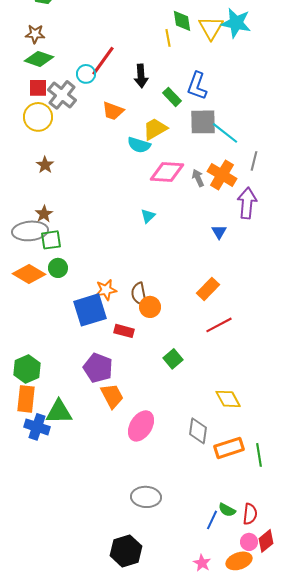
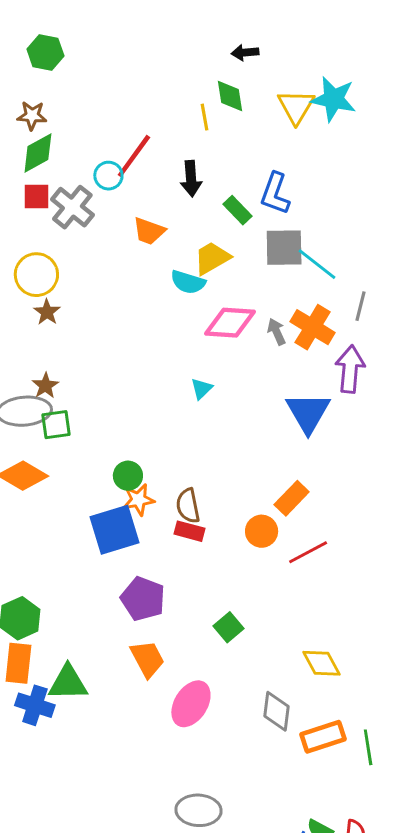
green diamond: (182, 21) -> (230, 96), moved
yellow line: (168, 38) -> (204, 117), moved
green diamond: (39, 59) -> (38, 153), turned -48
yellow circle: (38, 117) -> (36, 275), moved
blue triangle: (219, 232) -> (308, 413), size x2.0
green circle: (58, 268) -> (128, 476), moved
orange circle: (150, 307) -> (262, 531), moved
red rectangle: (124, 331) -> (189, 531), moved
green square: (173, 359) -> (229, 627), moved
purple pentagon: (98, 368) -> (143, 599), moved

